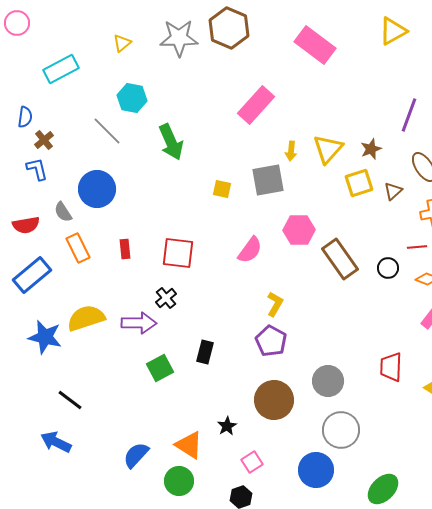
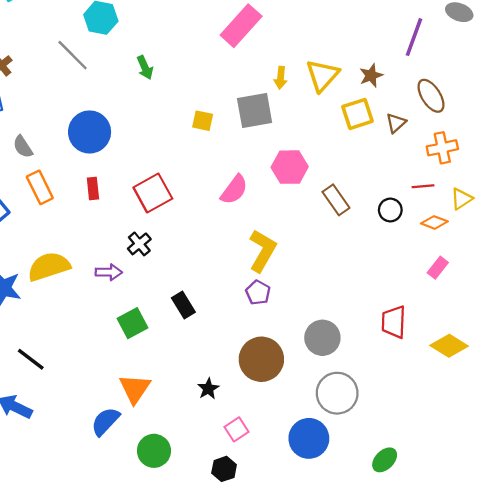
green arrow: (171, 142) -> (145, 68), size x0.6
blue circle: (97, 189) -> (90, 132), moved
red square: (178, 253) -> (153, 193), turned -36
brown rectangle: (340, 259) -> (336, 200), size x0.7
yellow L-shape: (275, 304) -> (263, 251), size x1.5
purple arrow: (139, 323) -> (109, 272), size x0.7
purple pentagon: (271, 341) -> (258, 293), size x0.7
black rectangle: (205, 352) -> (183, 305), turned -45
orange triangle: (189, 445) -> (135, 389), moved, turned 32
green ellipse: (383, 489) -> (385, 460), size x0.7

